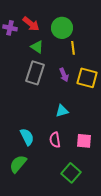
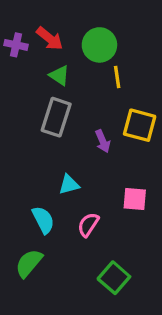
purple arrow: (64, 75) -> (103, 141), moved
cyan triangle: (62, 111) -> (69, 185), moved
pink semicircle: (55, 140) -> (88, 225), turned 42
pink square: (84, 141) -> (135, 199), moved

